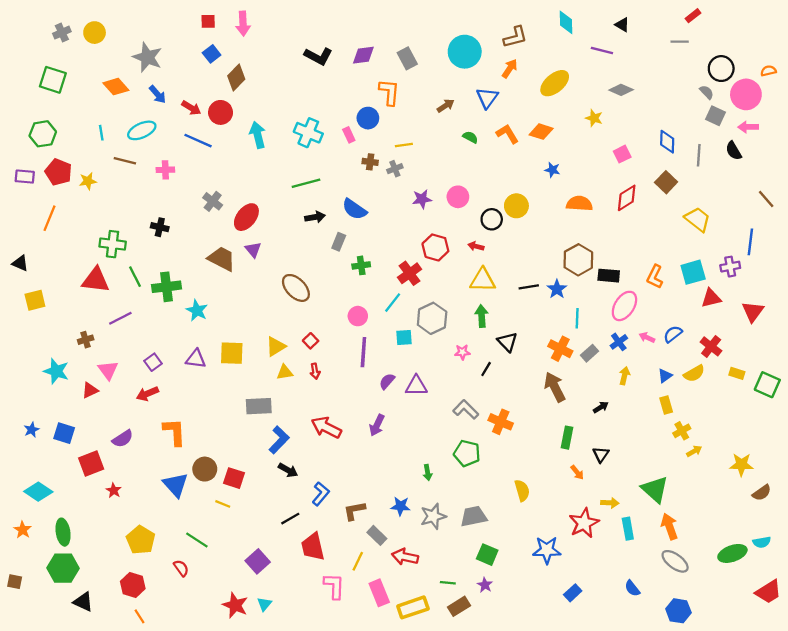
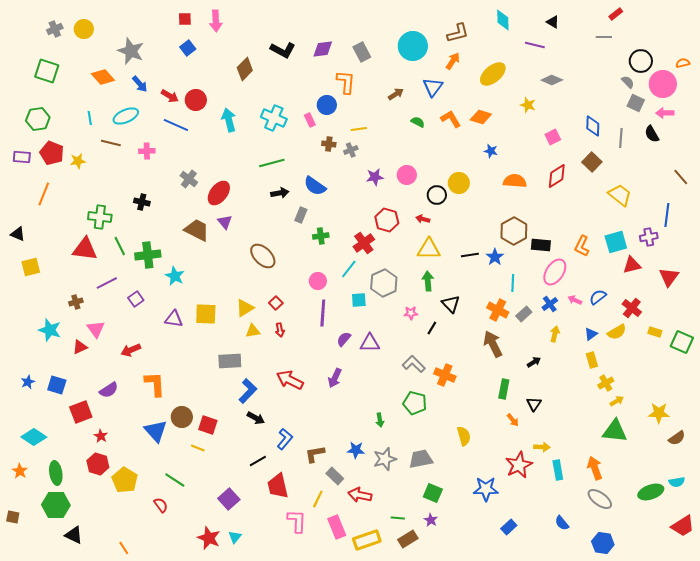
brown diamond: (236, 78) -> (245, 69), moved
purple square: (153, 362) -> (136, 299), moved
green triangle: (655, 489) -> (615, 431), moved, turned -36
red hexagon: (133, 585) -> (98, 464), moved

